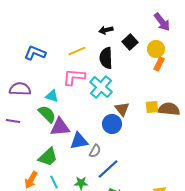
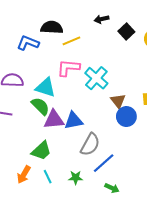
black semicircle: (106, 58) -> (52, 27), moved, turned 95
cyan triangle: (52, 96) -> (46, 88), size x1.5
blue circle: (112, 124) -> (126, 117), moved
blue triangle: (79, 141) -> (74, 121), moved
gray semicircle: (95, 151) -> (90, 145), size x1.6

